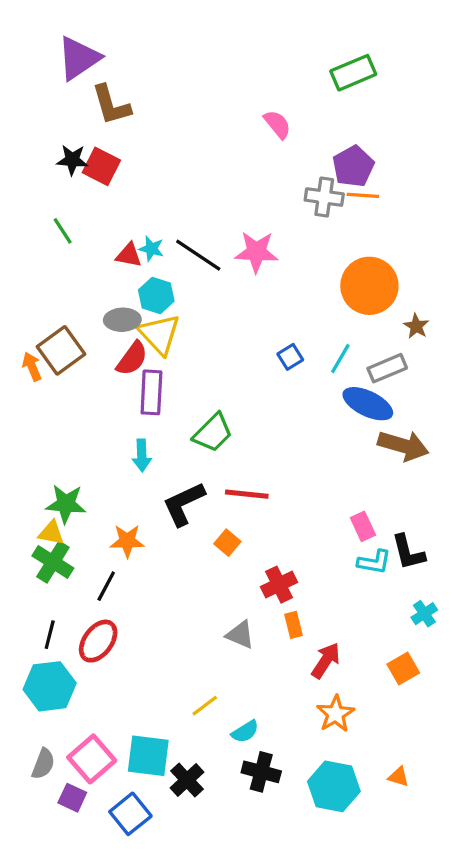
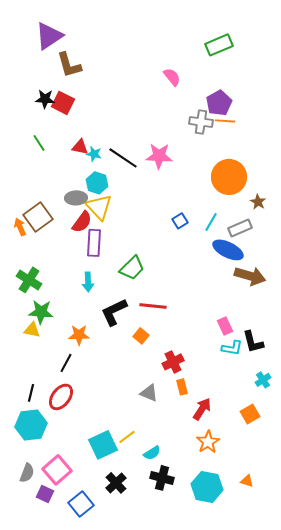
red triangle: (129, 255) -> (80, 147), moved
green cross: (53, 562) -> (29, 280), moved
cyan square: (148, 756) -> (103, 445), moved, turned -32

